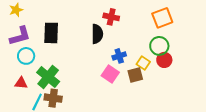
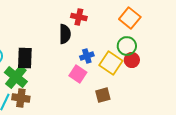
orange square: (162, 18) -> (130, 18), turned -30
black rectangle: (51, 33) -> (25, 58), moved
yellow square: (143, 63) -> (111, 63), size x1.6
brown square: (135, 75) -> (103, 95), moved

